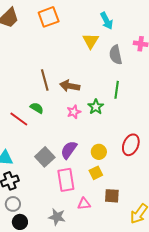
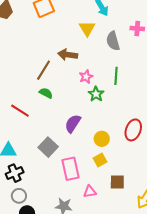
brown line: (45, 80) -> (44, 70), turned 50
brown arrow: (70, 86) -> (68, 55), moved
green semicircle: (37, 108) -> (46, 93), moved
pink star: (74, 112) -> (86, 77), moved
purple semicircle: (69, 150) -> (73, 124), moved

